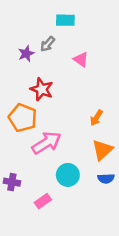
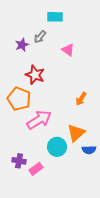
orange triangle: (102, 150) -> (76, 133), moved
purple cross: (12, 182) -> (19, 161), moved

